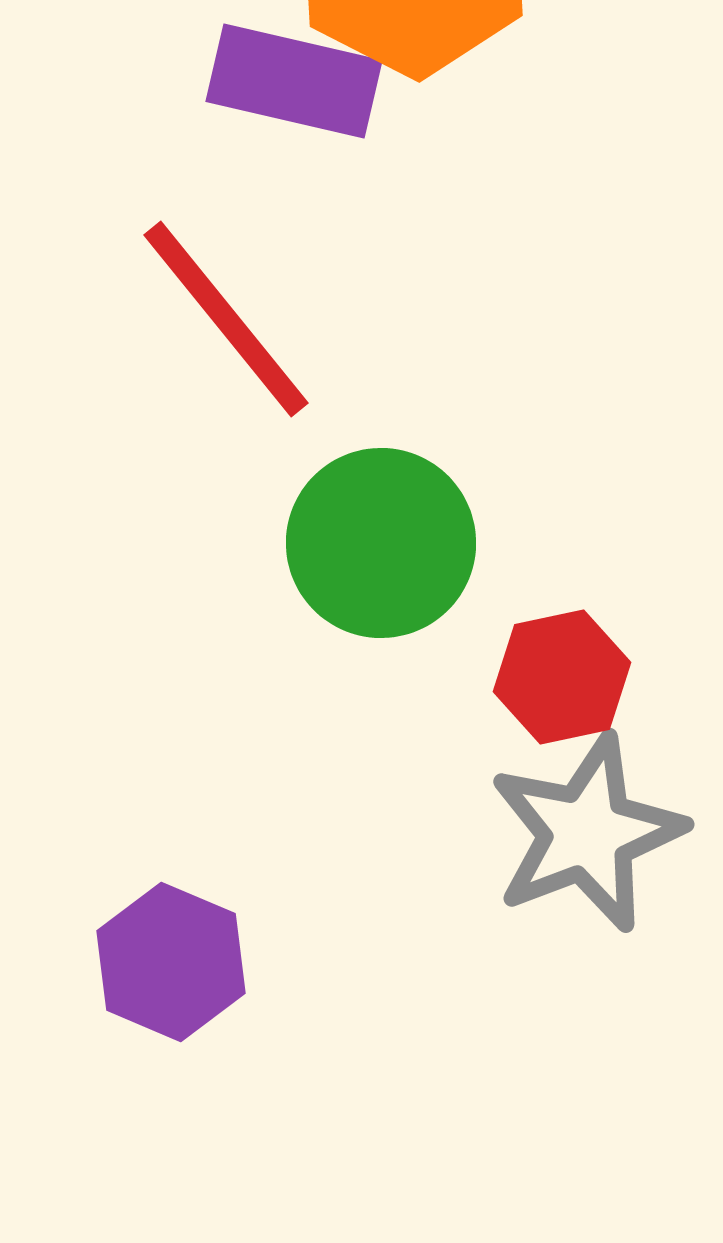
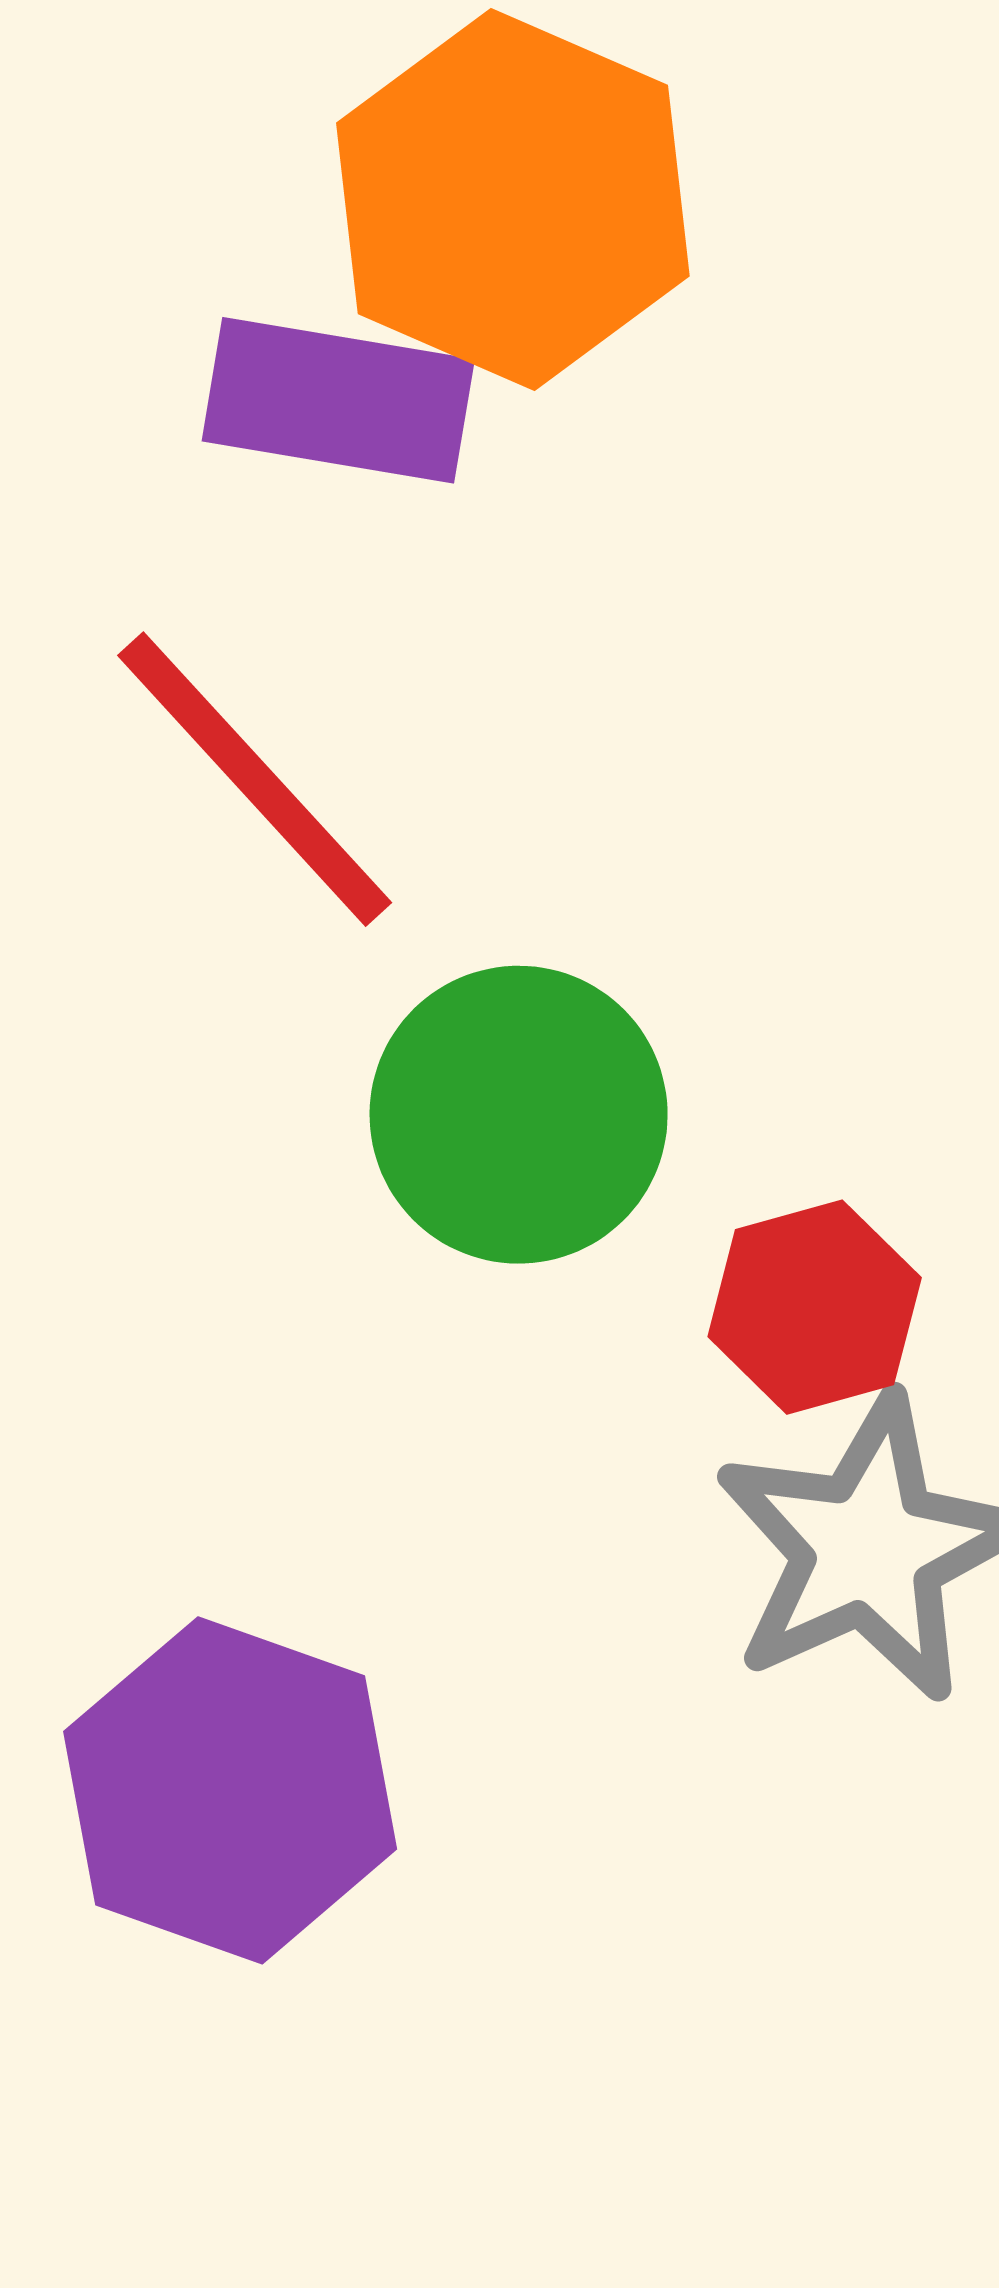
purple hexagon: (171, 962) -> (230, 1790), size x1.4

